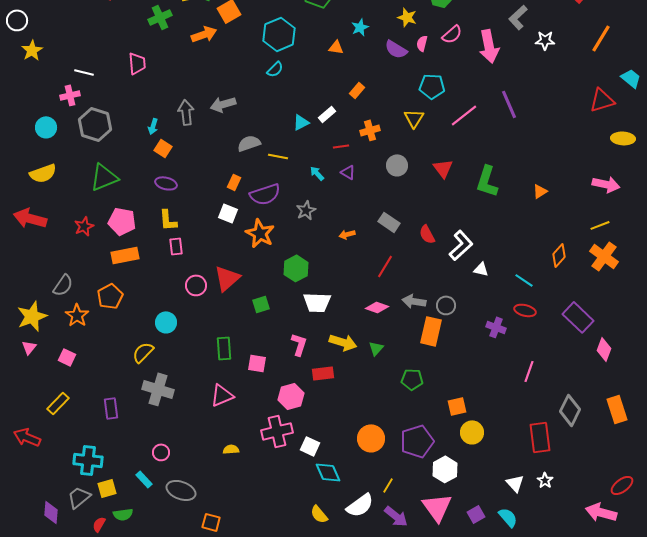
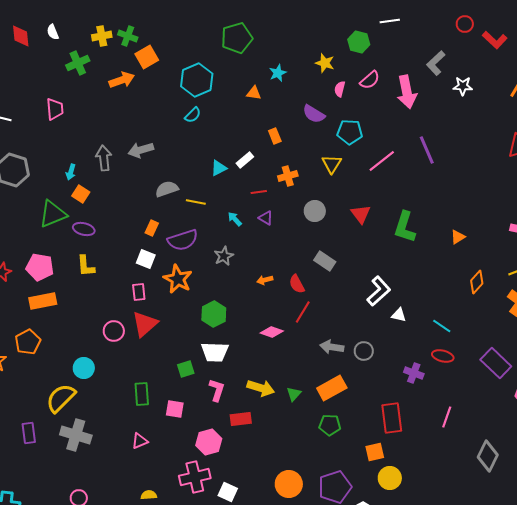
purple semicircle: (396, 49) -> (314, 114), moved
orange rectangle: (357, 90) -> (275, 136), turned -63
green triangle: (104, 177) -> (53, 214), moved
gray rectangle: (389, 222) -> (325, 261), moved
red semicircle: (427, 234) -> (297, 284), moved
pink rectangle: (176, 246) -> (139, 292), moved
orange diamond: (559, 255) -> (477, 282), moved
white trapezoid: (317, 302) -> (215, 352), moved
green square: (261, 304) -> (186, 369), moved
pink diamond: (377, 307) -> (272, 332), moved
orange rectangle: (431, 331) -> (332, 388), moved, turned 48
yellow semicircle: (143, 352) -> (61, 398), size x1.4
pink triangle: (222, 395) -> (140, 441), size x0.7
purple rectangle: (111, 408) -> (29, 433), moved
red rectangle: (540, 437) -> (392, 418), moved

